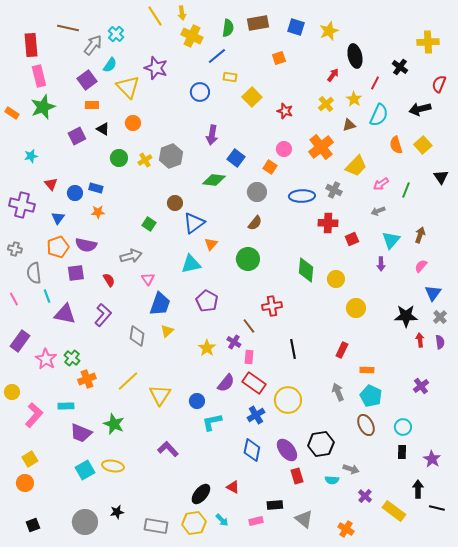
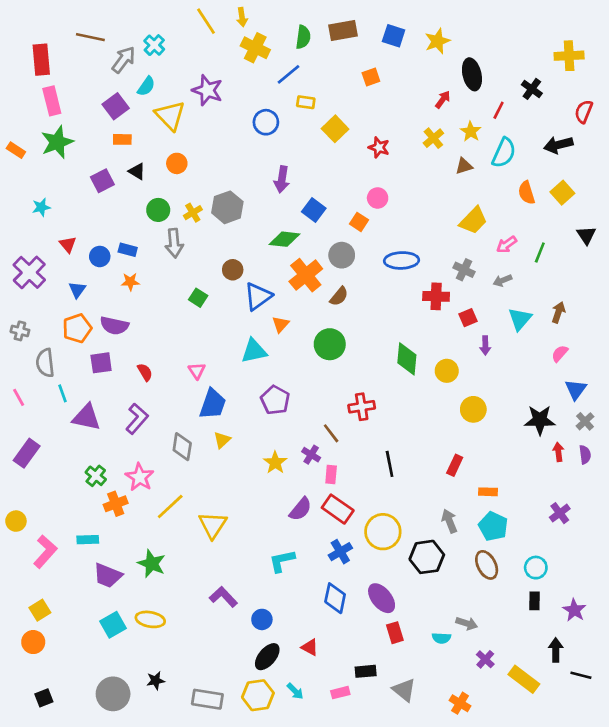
orange cross: (321, 147) -> (306, 275), moved
gray cross: (334, 190) -> (464, 270), moved
purple cross: (22, 205) -> (29, 272), turned 30
gray arrow: (131, 256) -> (174, 243), moved, turned 100
purple arrow: (381, 264) -> (485, 346), moved
pink star: (46, 359) -> (140, 477), moved
blue circle: (197, 401) -> (262, 619), moved
black hexagon: (321, 444) -> (427, 557), moved

